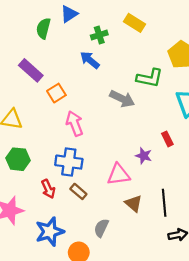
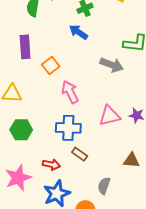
purple rectangle: (31, 70) -> (25, 47), turned 50
pink triangle: (119, 174) -> (110, 116), moved
red arrow: (48, 189) -> (51, 165), moved, turned -48
brown triangle: (134, 203) -> (132, 160), turned -30

